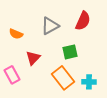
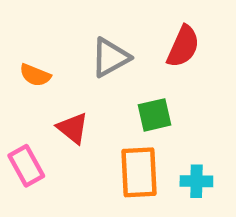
red triangle: (33, 58) -> (73, 128), turned -35
orange rectangle: (63, 78) -> (139, 172), turned 35

